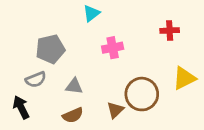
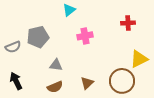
gray semicircle: (36, 80) -> (13, 47), moved
brown circle: (142, 94) -> (122, 81), moved

